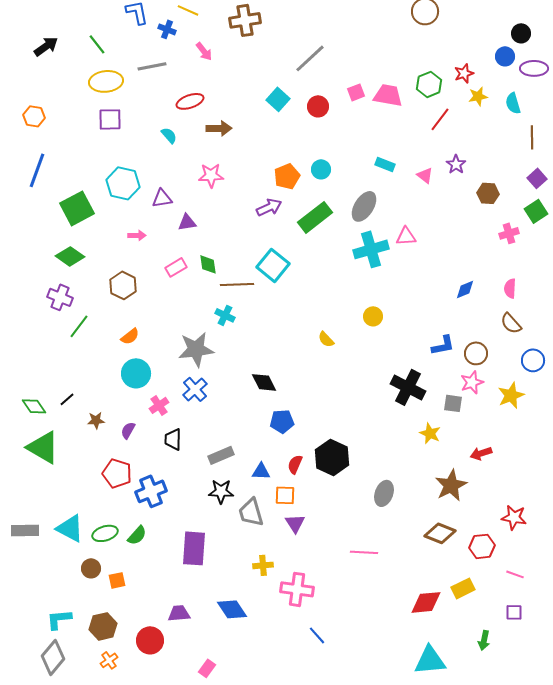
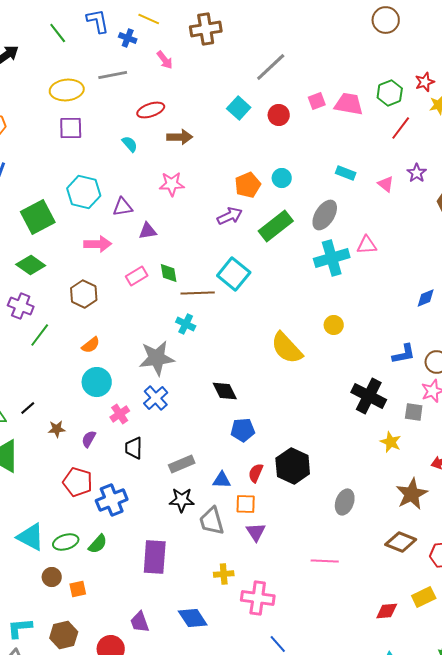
green line: (97, 44) -> (58, 33), moved
pink arrow: (137, 235) -> (98, 244), size x1.5
yellow semicircle: (326, 339) -> (287, 348), size x2.0
red diamond: (426, 602) -> (387, 611), size x0.7
purple trapezoid: (179, 613) -> (140, 622), turned -105

